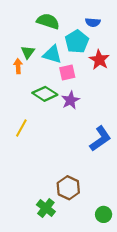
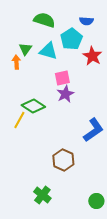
pink square: (67, 72) -> (62, 78), moved
green diamond: (45, 94) -> (33, 106), moved
brown hexagon: (68, 188) -> (63, 160), moved

